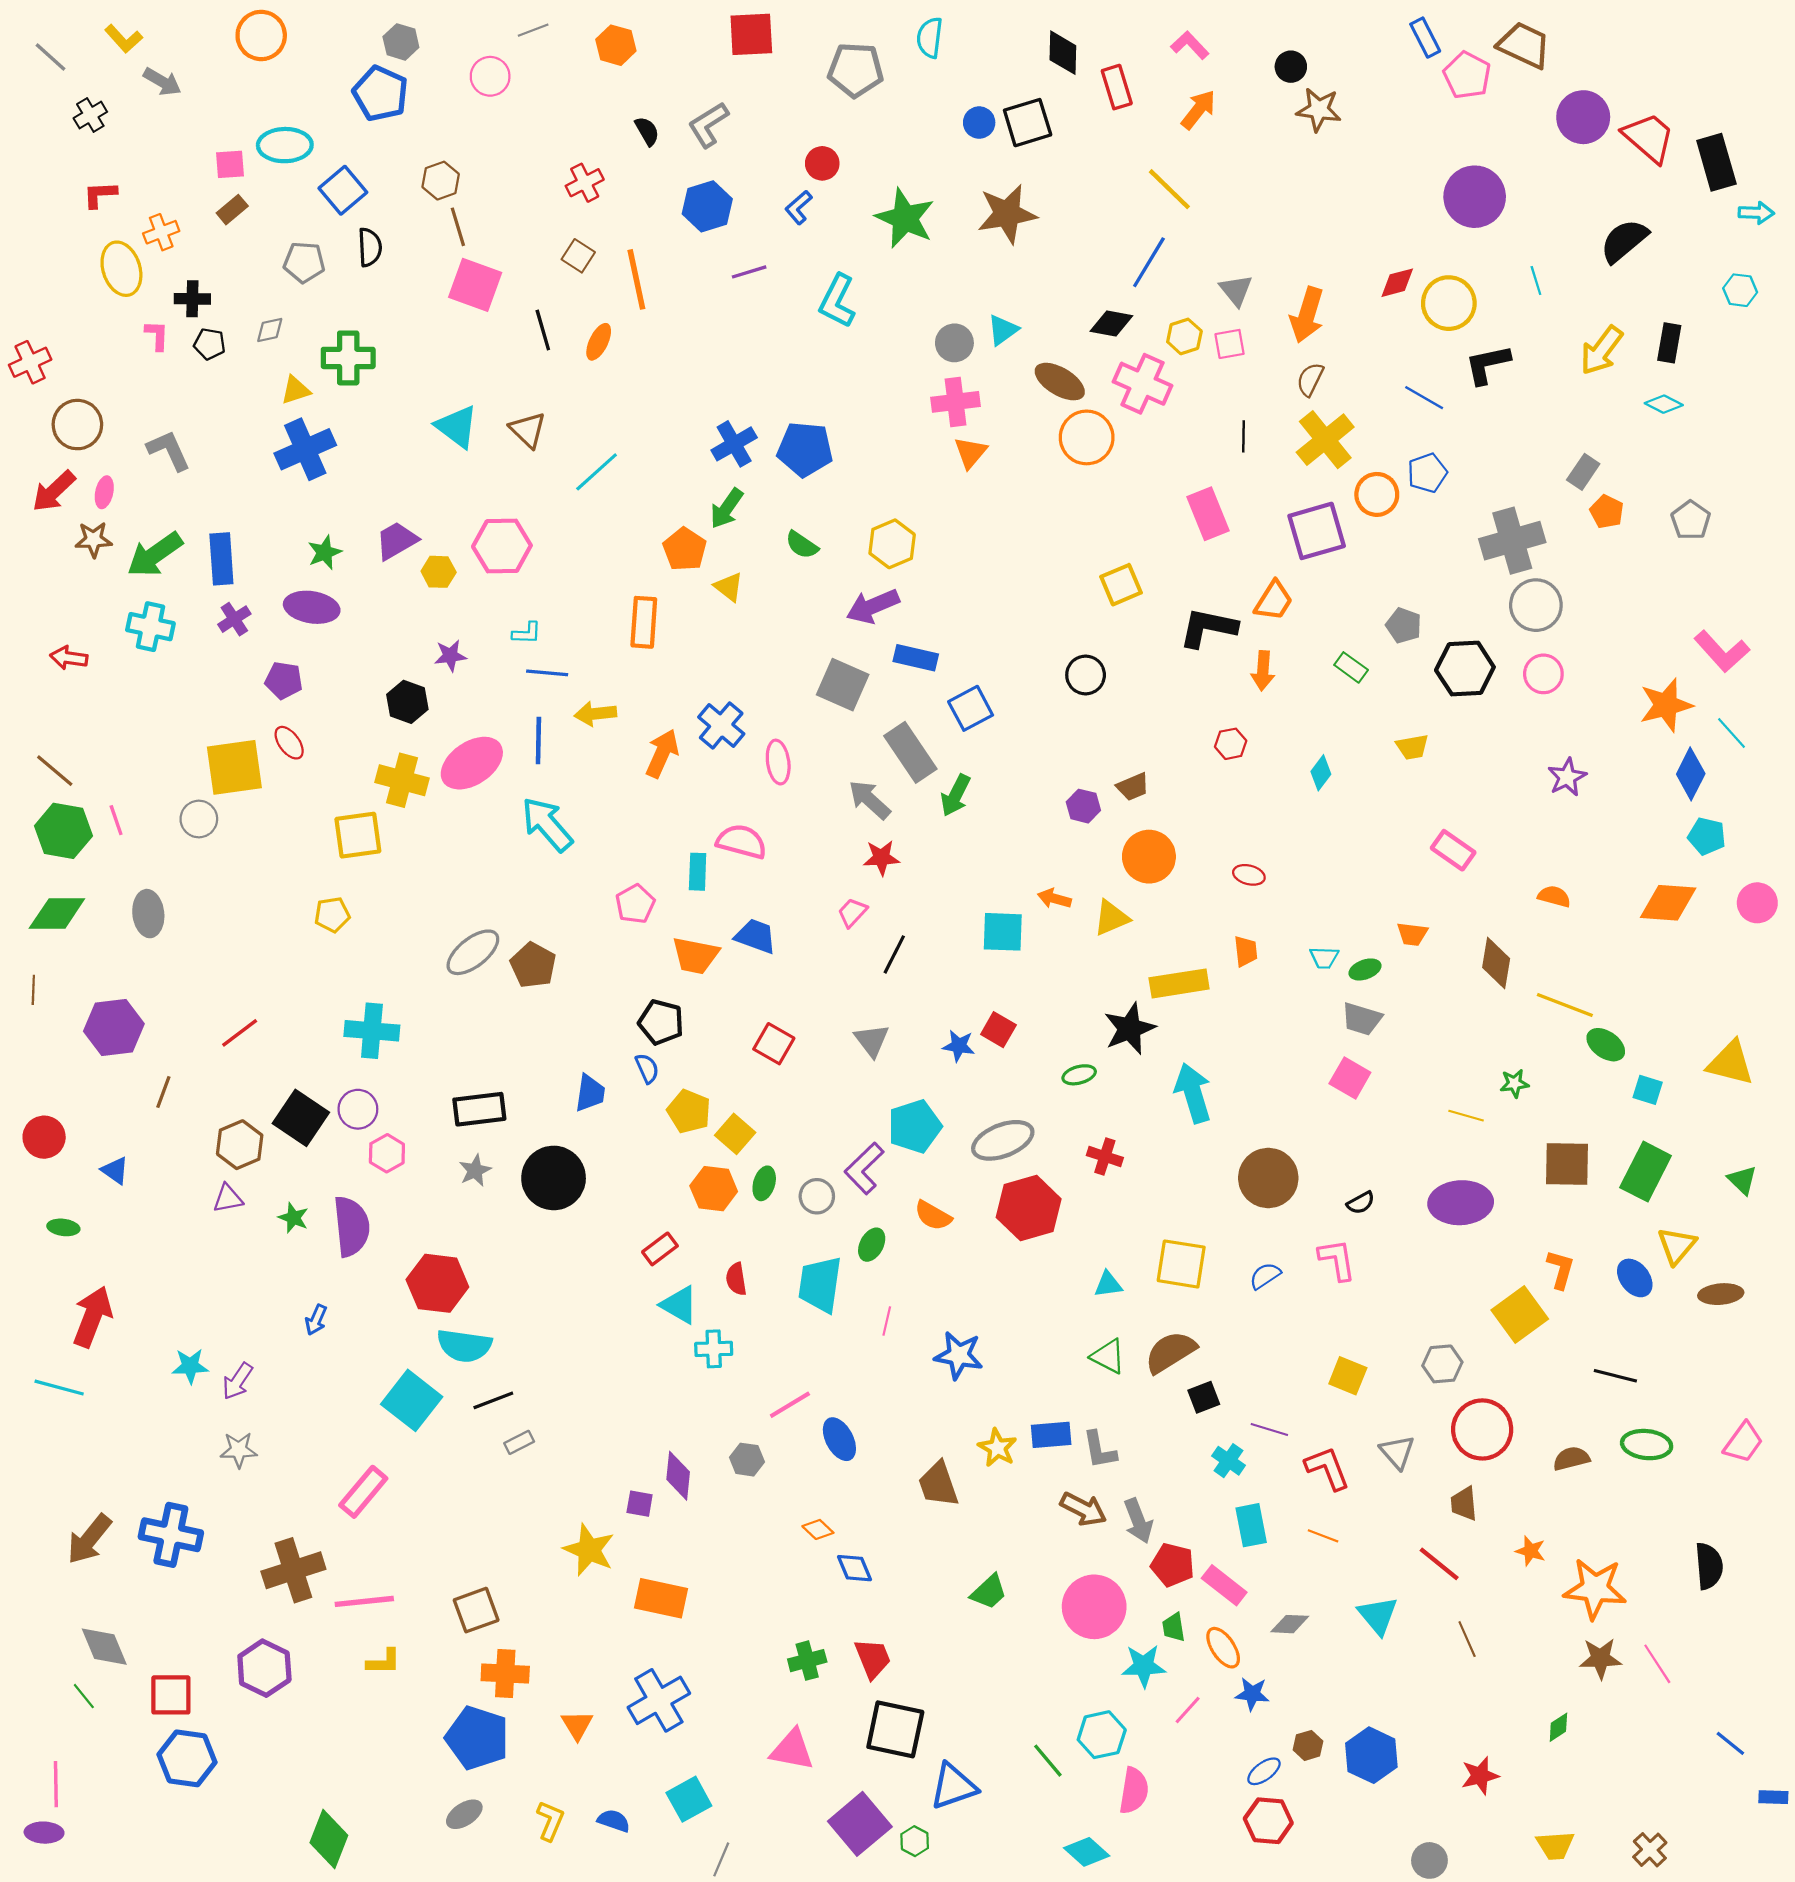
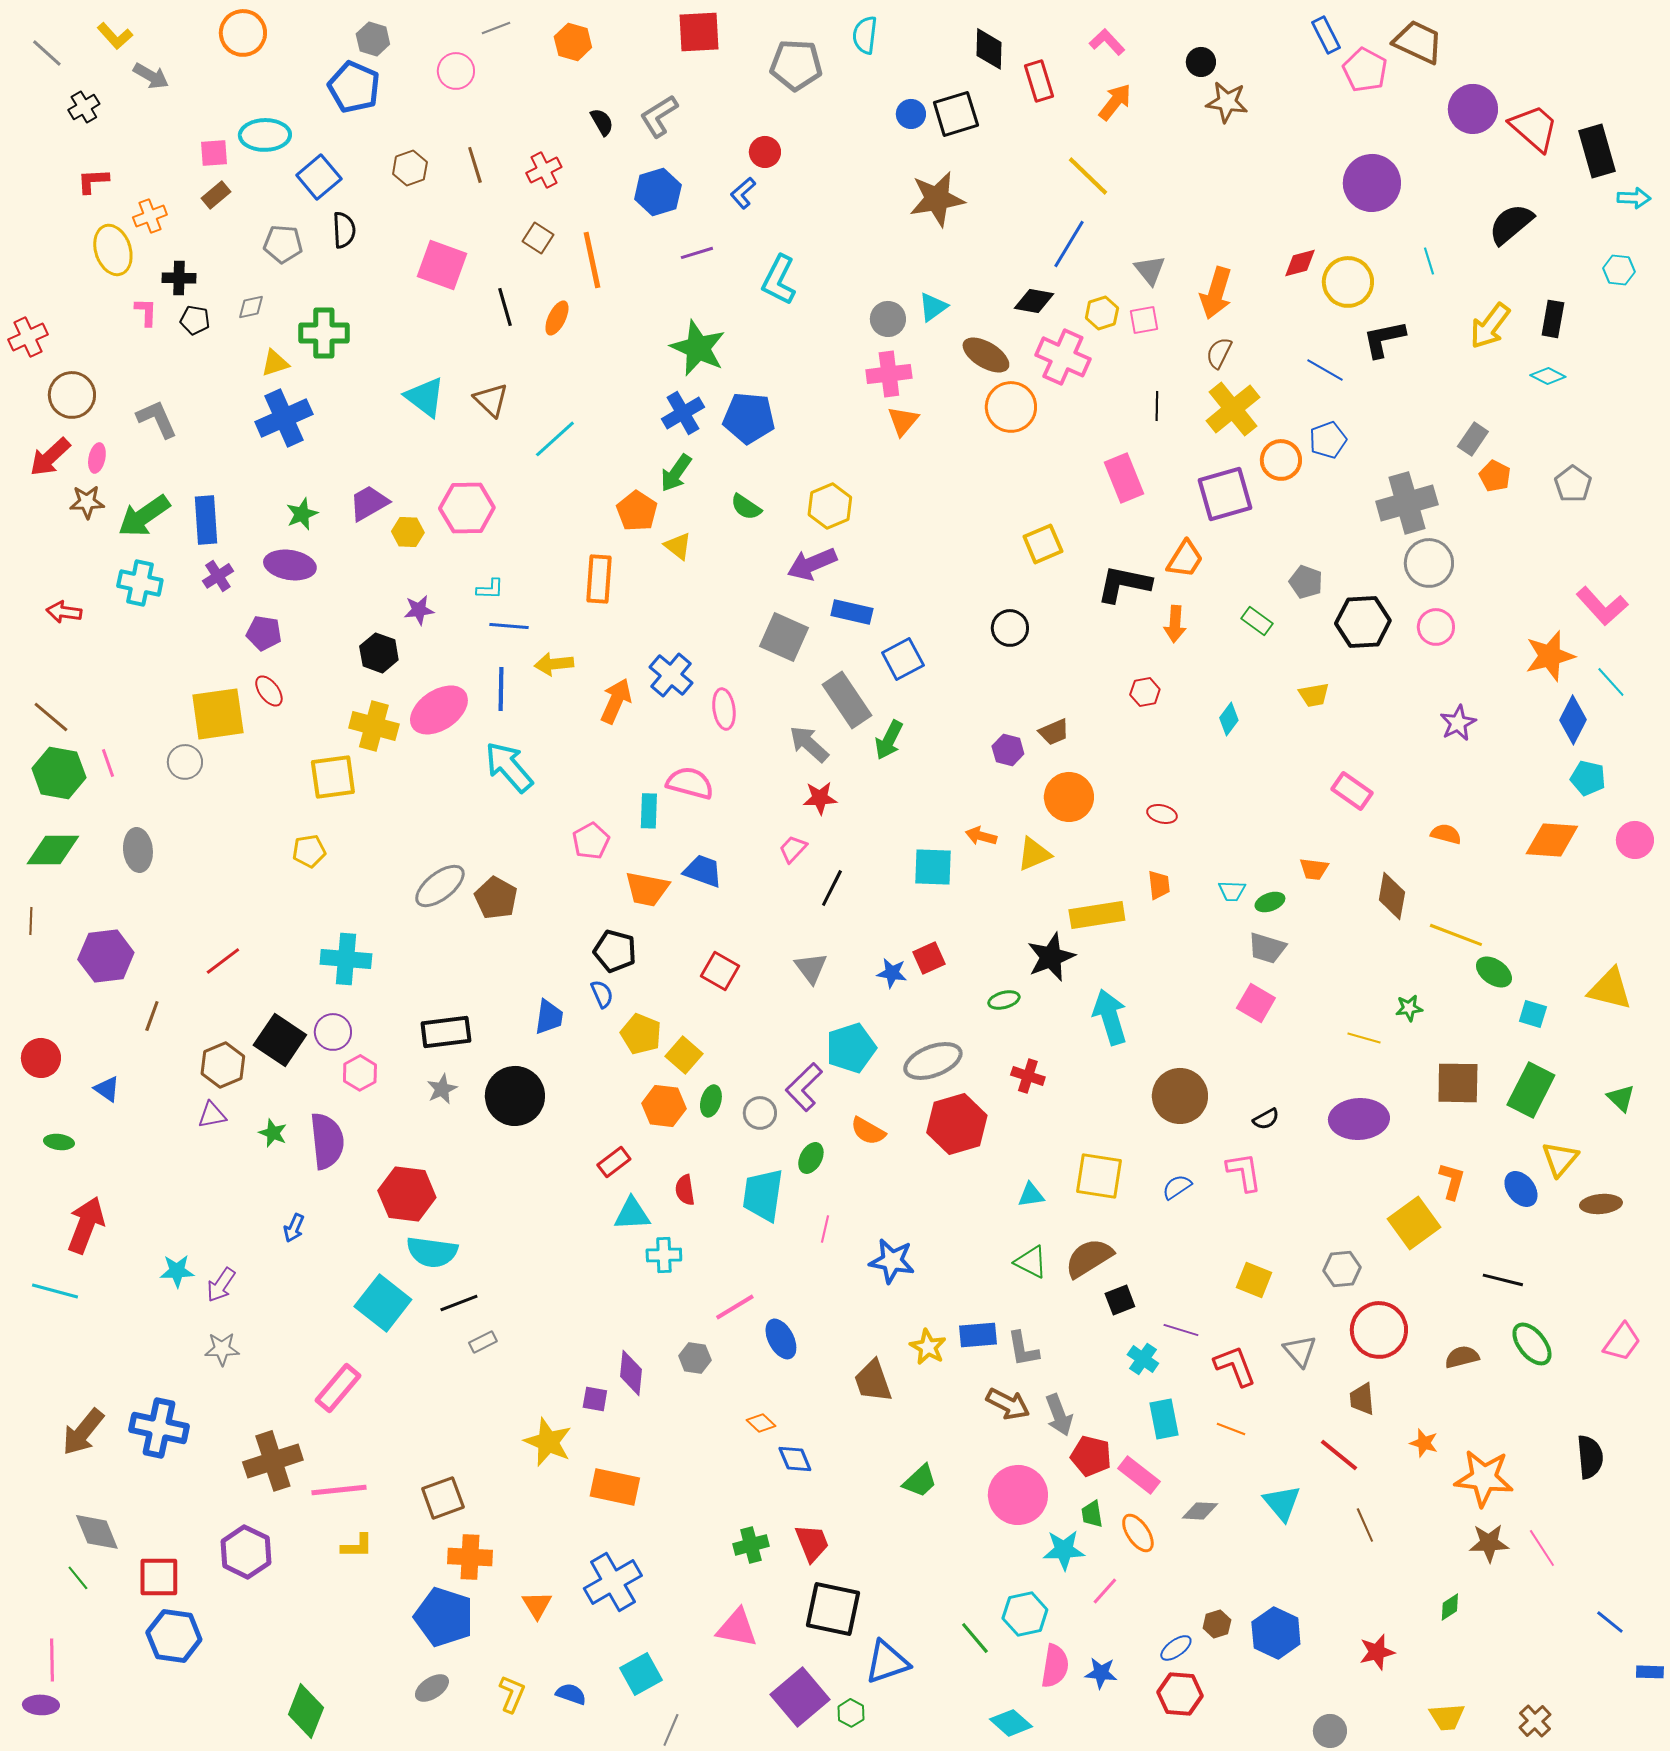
green star: (905, 218) -> (698, 348), moved
brown line: (458, 227) -> (475, 165), moved
red square: (998, 1030) -> (929, 958), turned 36
cyan triangle: (679, 1305) -> (632, 1214), turned -33
green ellipse: (1647, 1445) -> (1532, 1344), turned 45
blue star: (1252, 1694) -> (1101, 1673), moved

